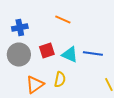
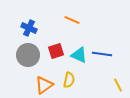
blue cross: (20, 28) -> (29, 28), turned 35

